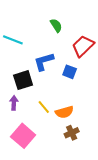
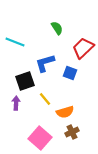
yellow line: (44, 107) -> (45, 99), moved
pink square: (23, 136) -> (40, 138), moved

